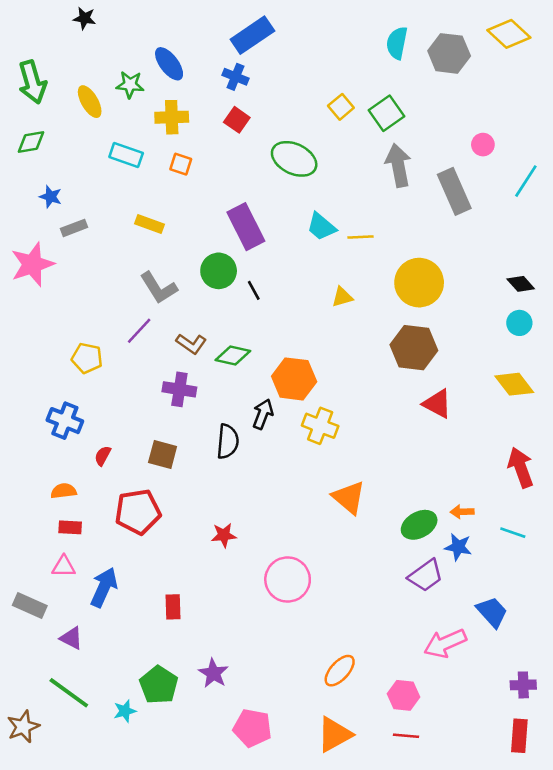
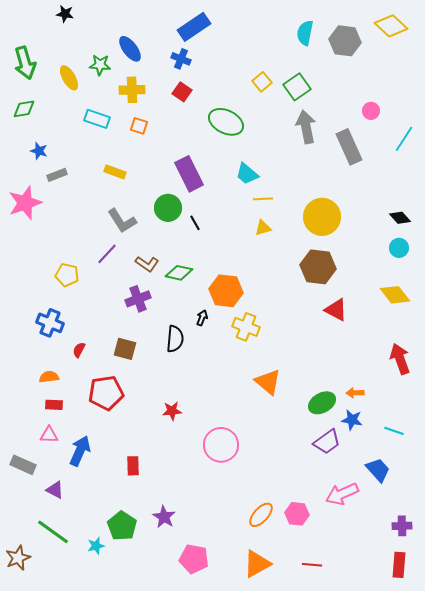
yellow line: (360, 237) -> (263, 199), moved
purple cross: (179, 389) -> (138, 299), turned -30
black arrow: (263, 414) -> (202, 318), size x0.7
cyan line: (513, 533) -> (394, 431), moved
pink hexagon: (403, 695) -> (297, 514), moved

